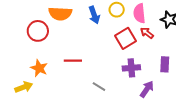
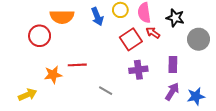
orange star: (39, 68) -> (53, 75), moved, turned -30
purple arrow: (147, 89) -> (172, 91), moved

